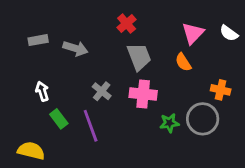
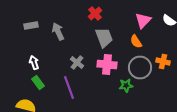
gray arrow: (75, 48) -> (58, 32), turned -132
green rectangle: (59, 119) -> (38, 82), moved
gray circle: (203, 119) -> (140, 68), moved

